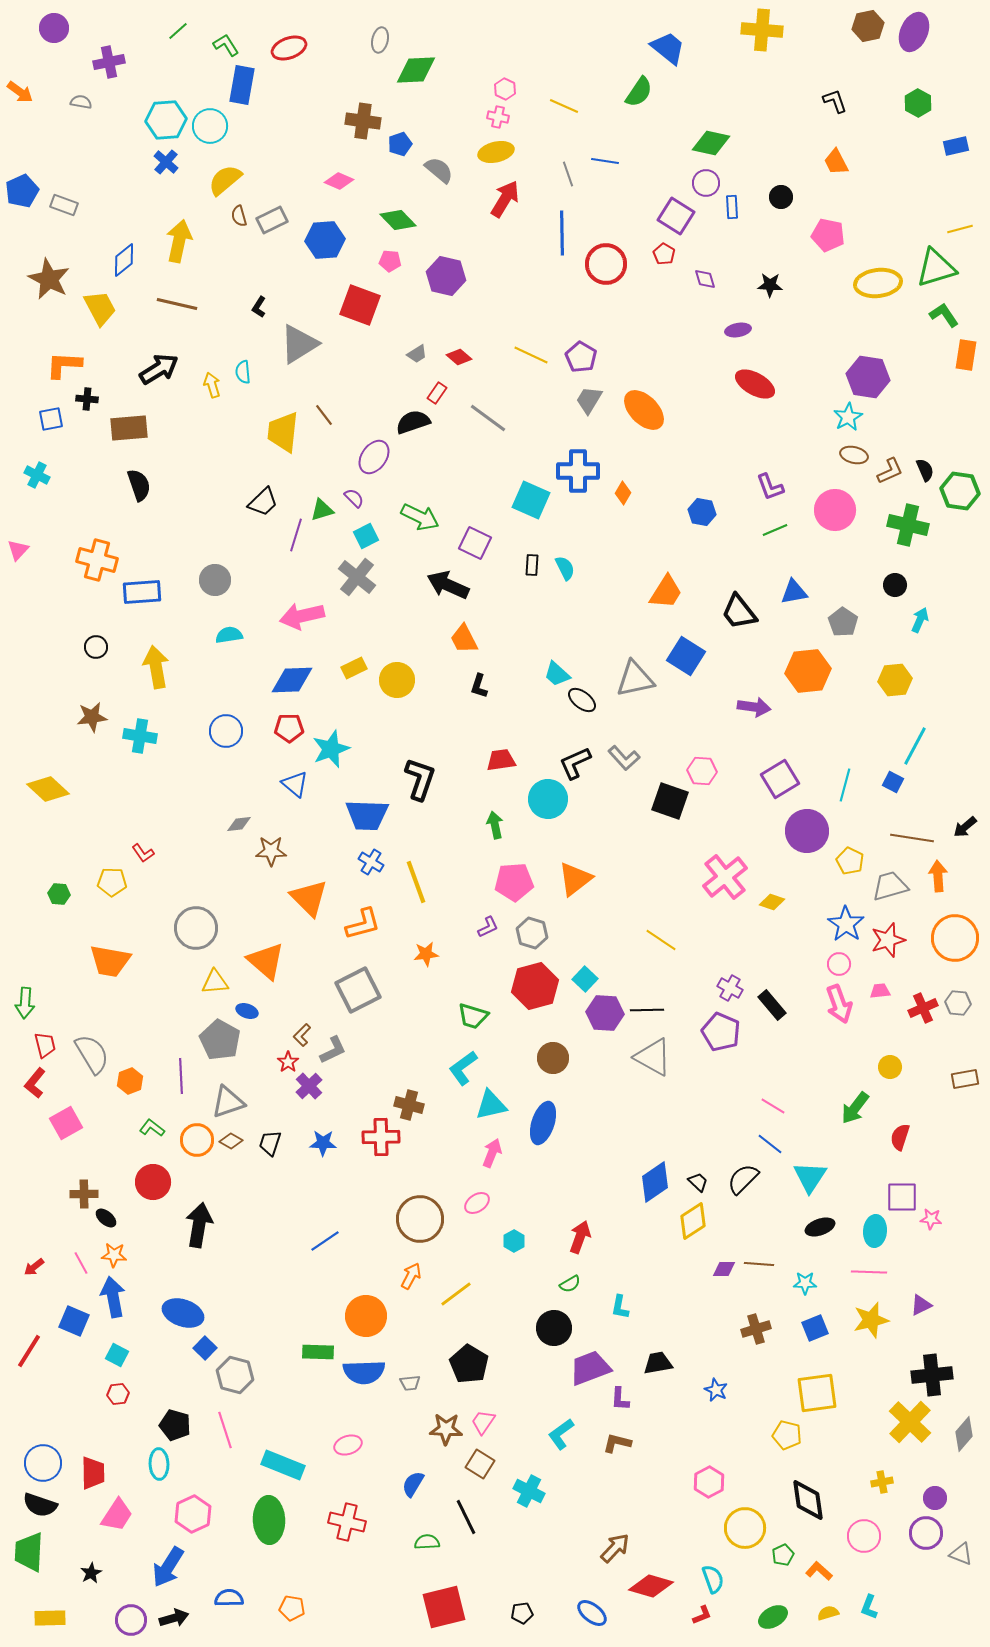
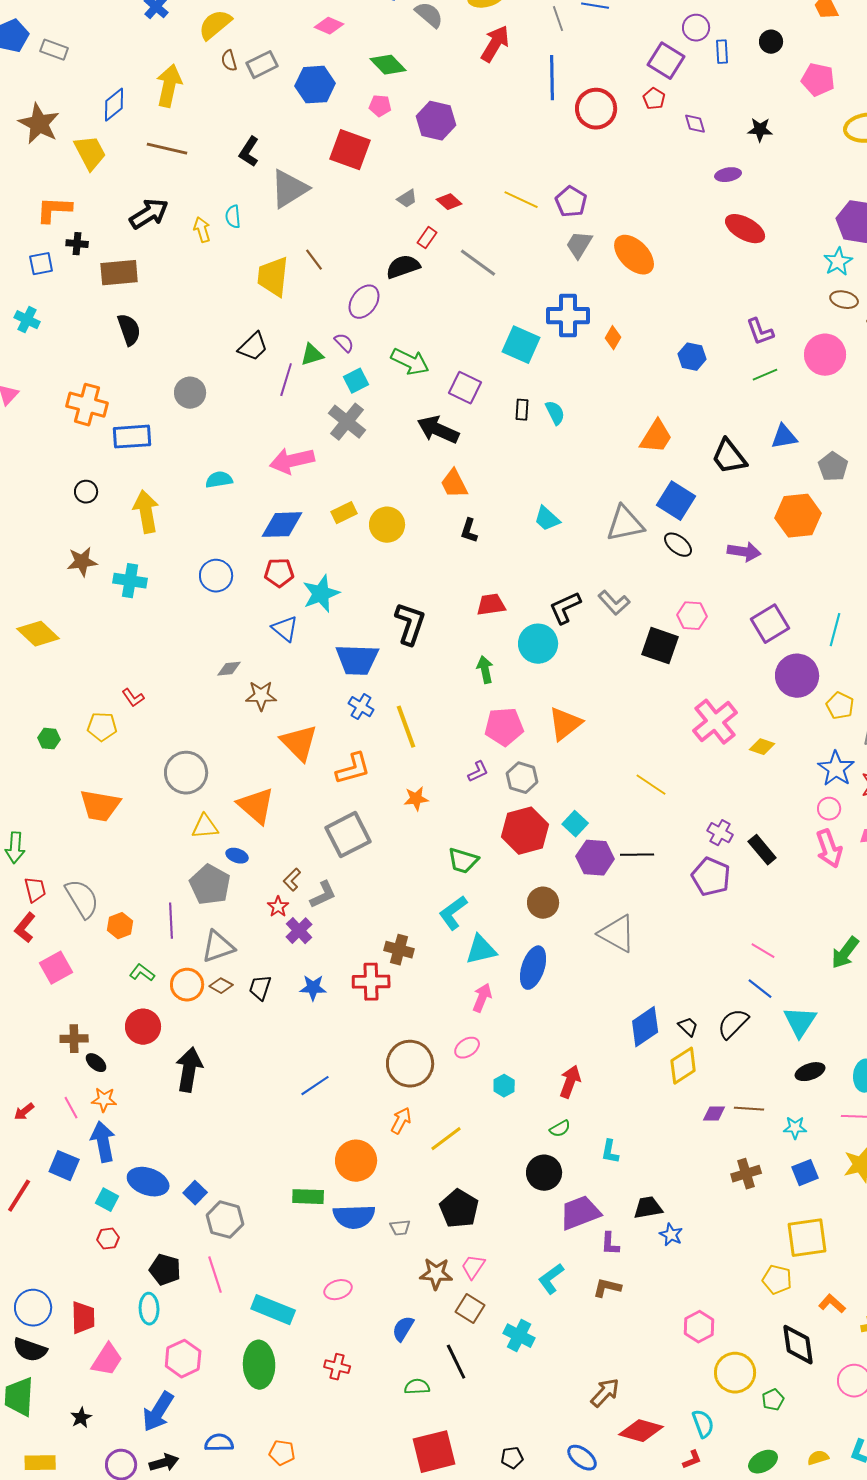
black L-shape: (259, 307) -> (249, 152), size x1.4
gray circle: (215, 580) -> (190, 393), moved
black ellipse: (582, 700) -> (678, 545), moved
gray triangle: (653, 1057) -> (617, 934), moved
blue ellipse: (183, 1313) -> (148, 1182), moved
blue star: (716, 1390) -> (671, 1235), moved
red cross: (347, 1522) -> (337, 1367), size x0.7
orange L-shape: (819, 1571) -> (832, 1304), moved

